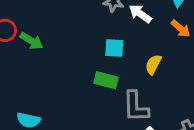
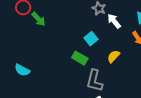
cyan square: (114, 48) -> (91, 39), turned 32

